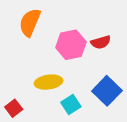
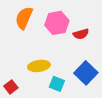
pink hexagon: (71, 45) -> (57, 23), moved
cyan square: (71, 104) -> (57, 84), turned -35

